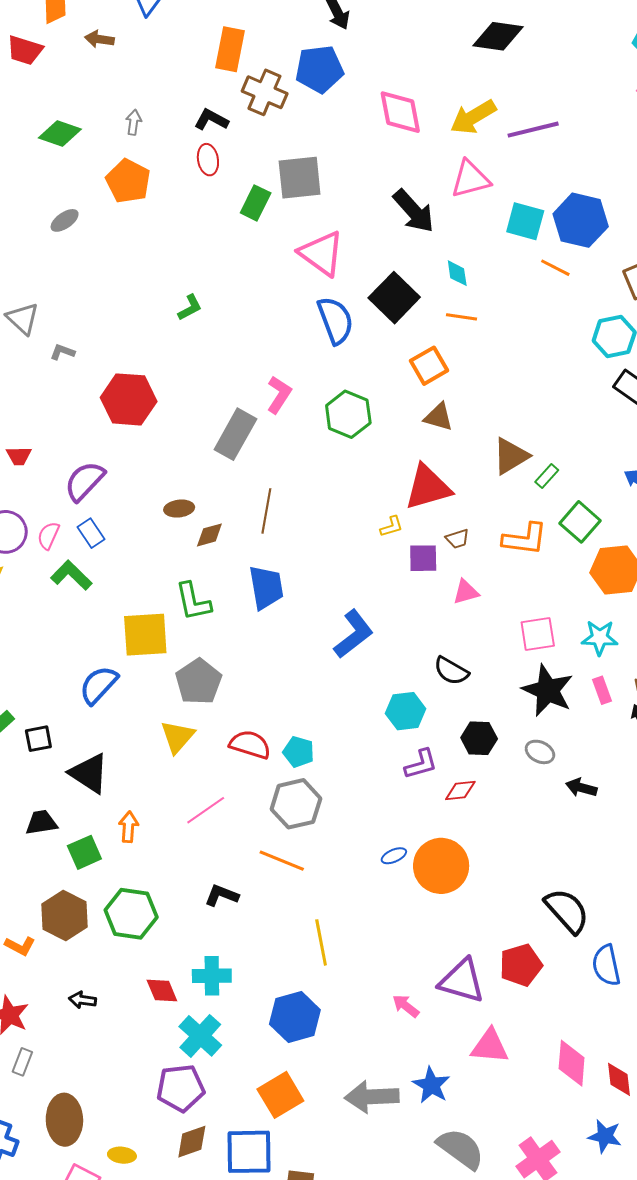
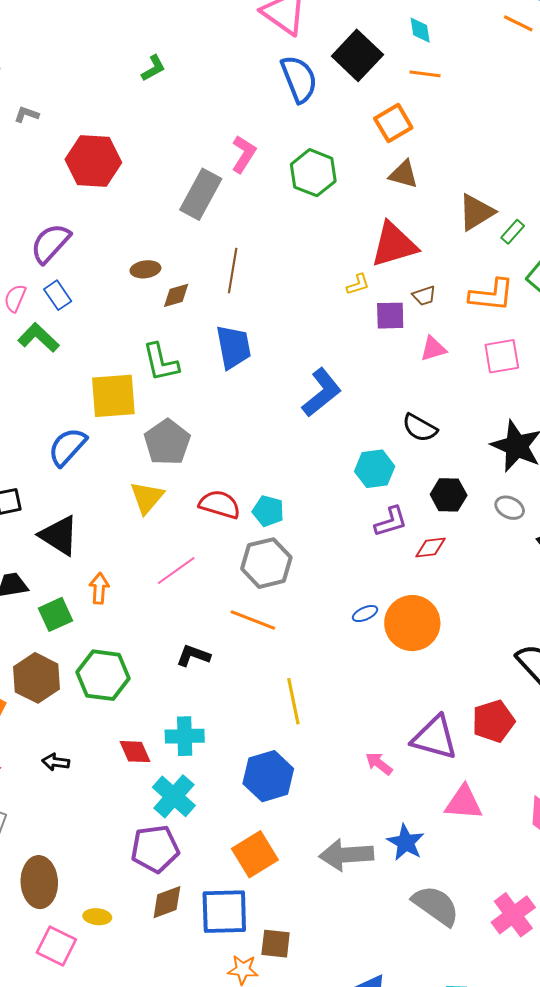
pink square: (538, 634) -> (502, 356), moved

